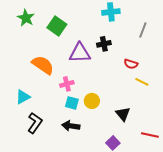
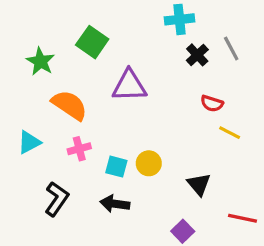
green star: (26, 18) -> (40, 61), moved
gray line: (143, 30) -> (231, 49), turned -49
black cross: (104, 44) -> (197, 55), moved, turned -32
pink cross: (67, 84) -> (79, 149), moved
cyan triangle: (23, 97) -> (29, 142), moved

